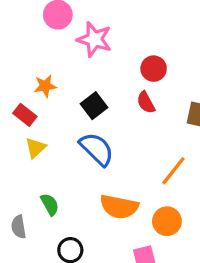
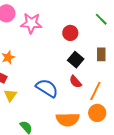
red semicircle: (146, 102) -> (75, 82), moved
black square: (94, 106) -> (76, 60), moved
orange circle: (167, 221) -> (97, 113), moved

